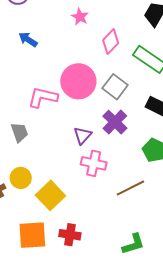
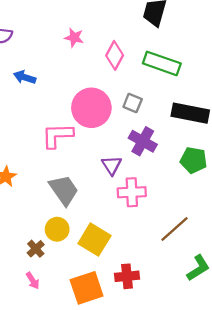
gray square: (115, 87) -> (133, 103), size x0.7
gray trapezoid: (19, 132) -> (64, 190), moved, size x1.4
brown line: (130, 188) -> (174, 229), moved

